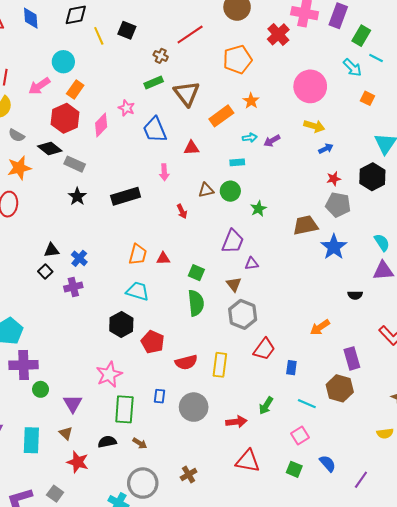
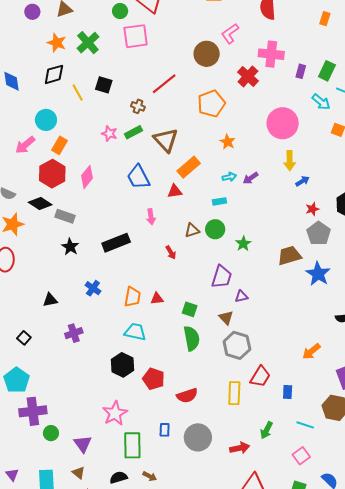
purple rectangle: (338, 16) -> (301, 71), moved, size x0.6
pink star: (126, 108) -> (109, 134), moved
orange rectangle: (221, 116) -> (189, 167), moved
yellow arrow: (314, 126) -> (290, 161), turned 78
gray pentagon: (338, 205) -> (319, 233), turned 30
blue cross: (79, 258) -> (93, 288), moved
black square: (45, 272) -> (24, 338), moved
yellow rectangle: (220, 365) -> (234, 393), moved

